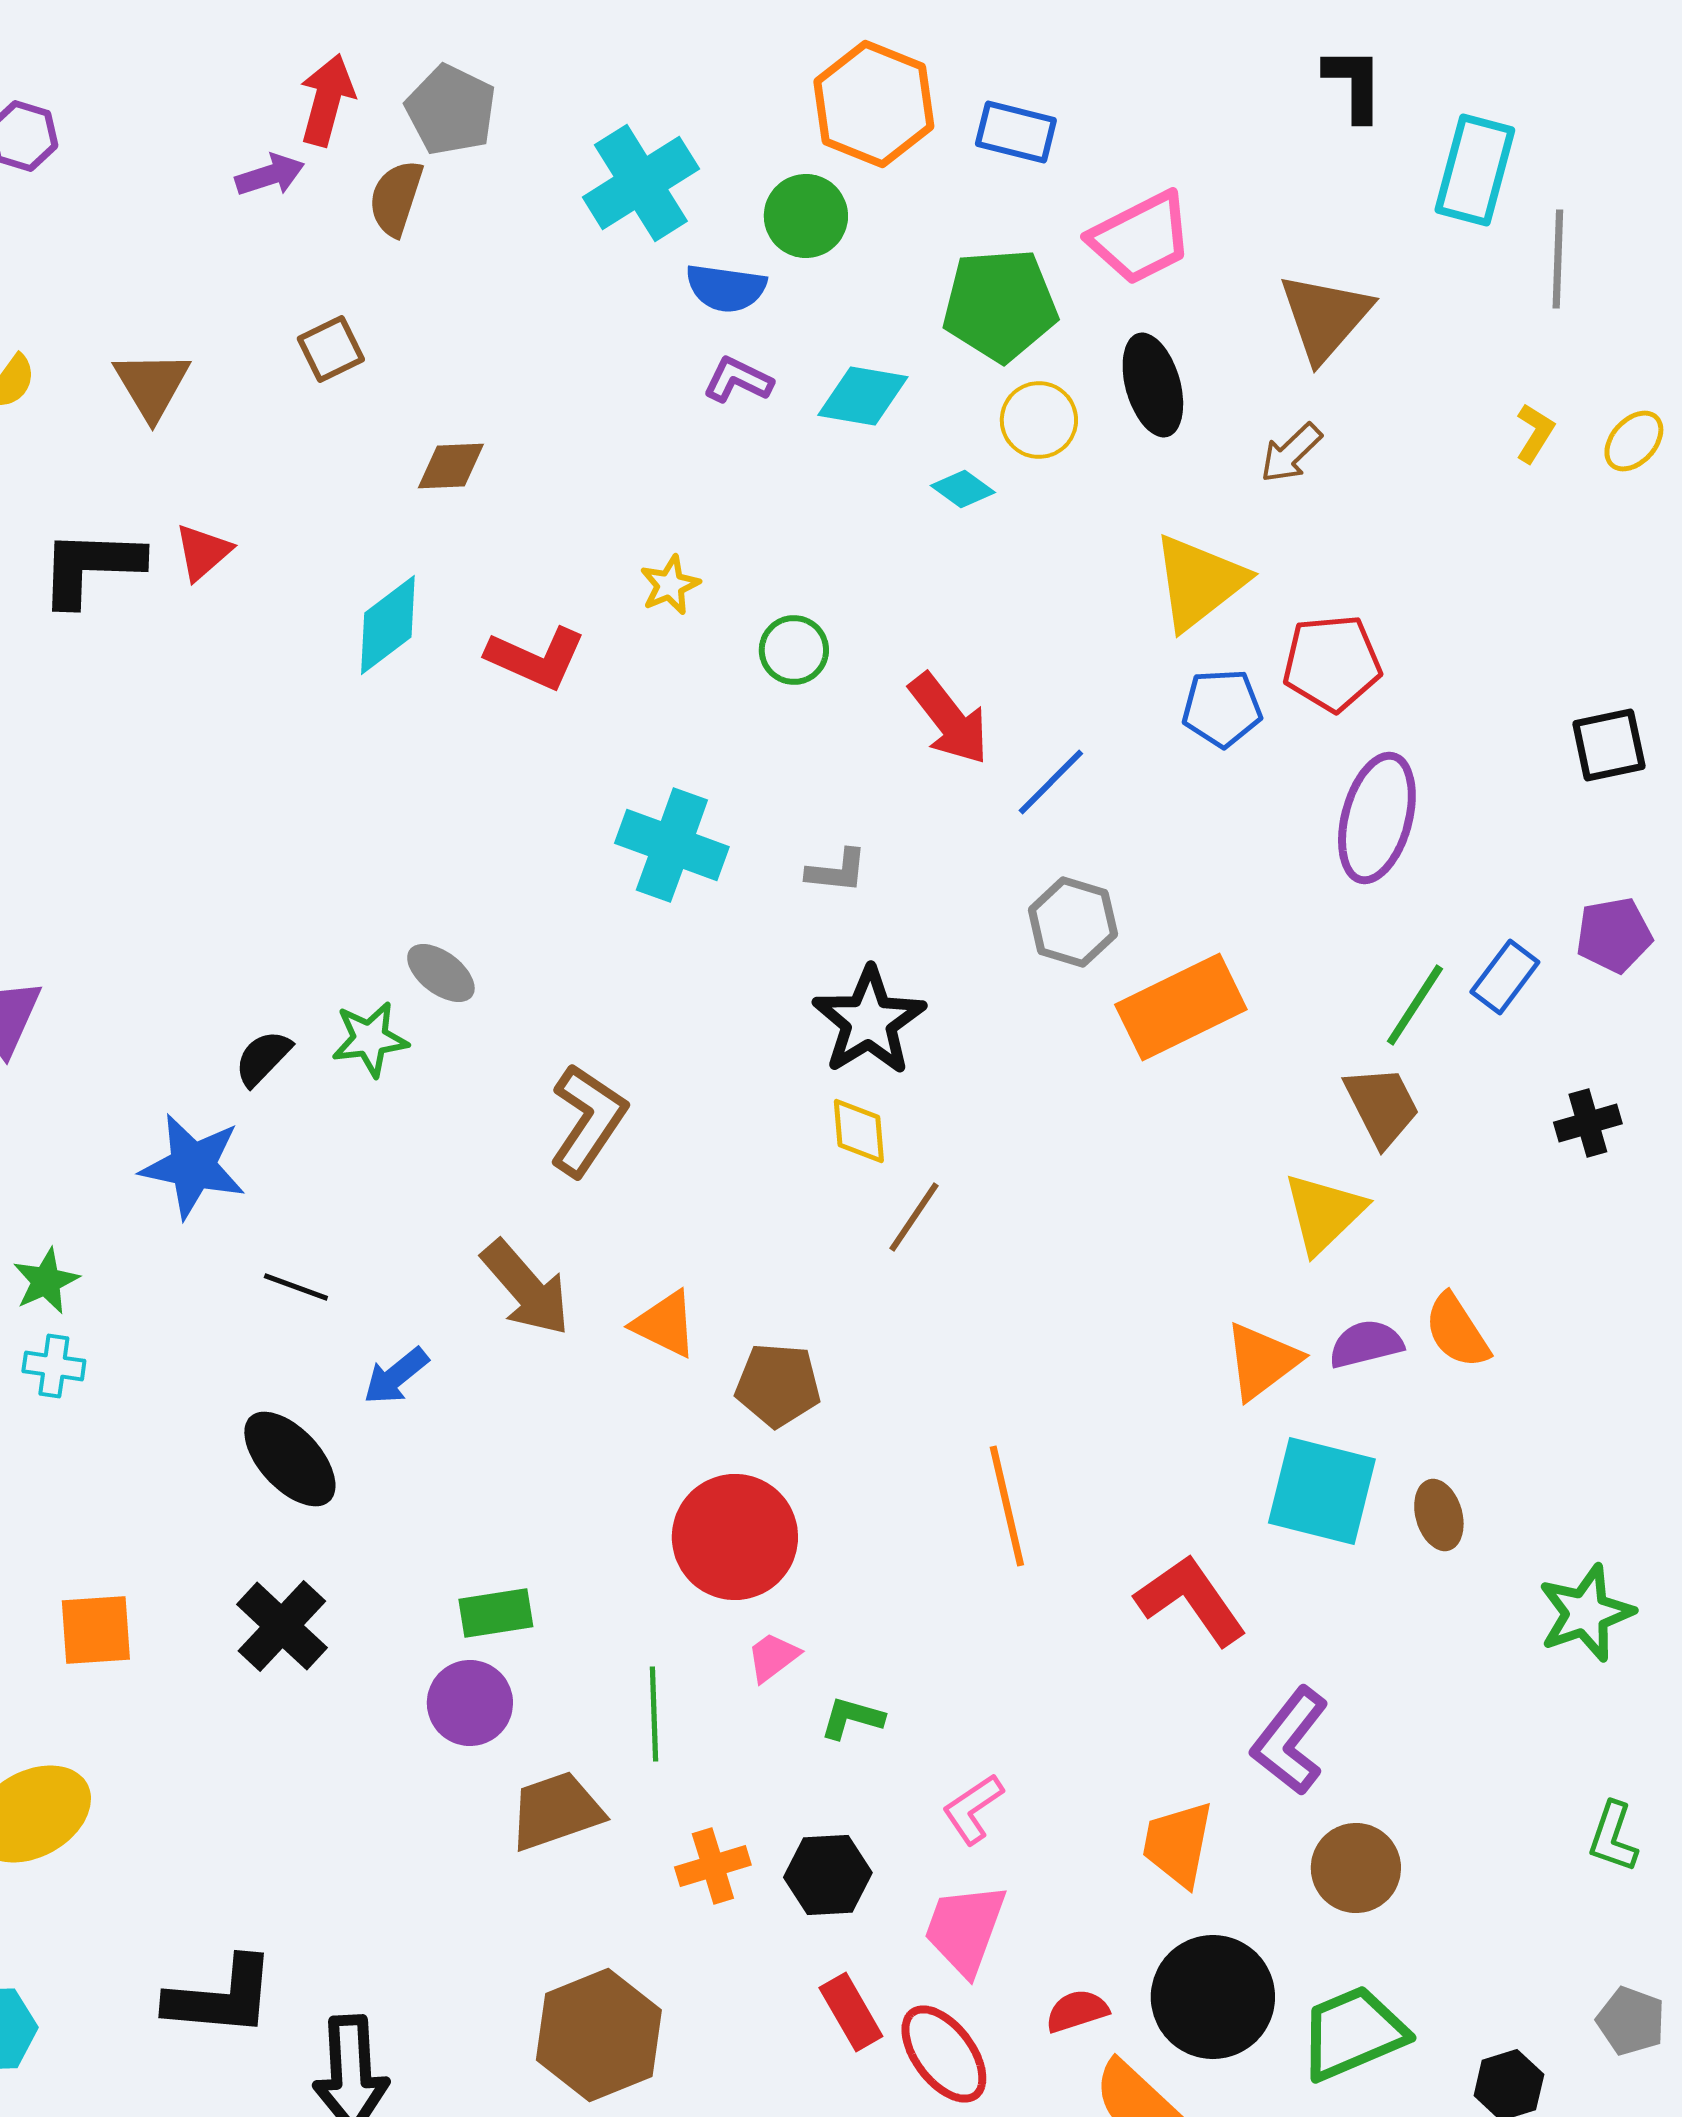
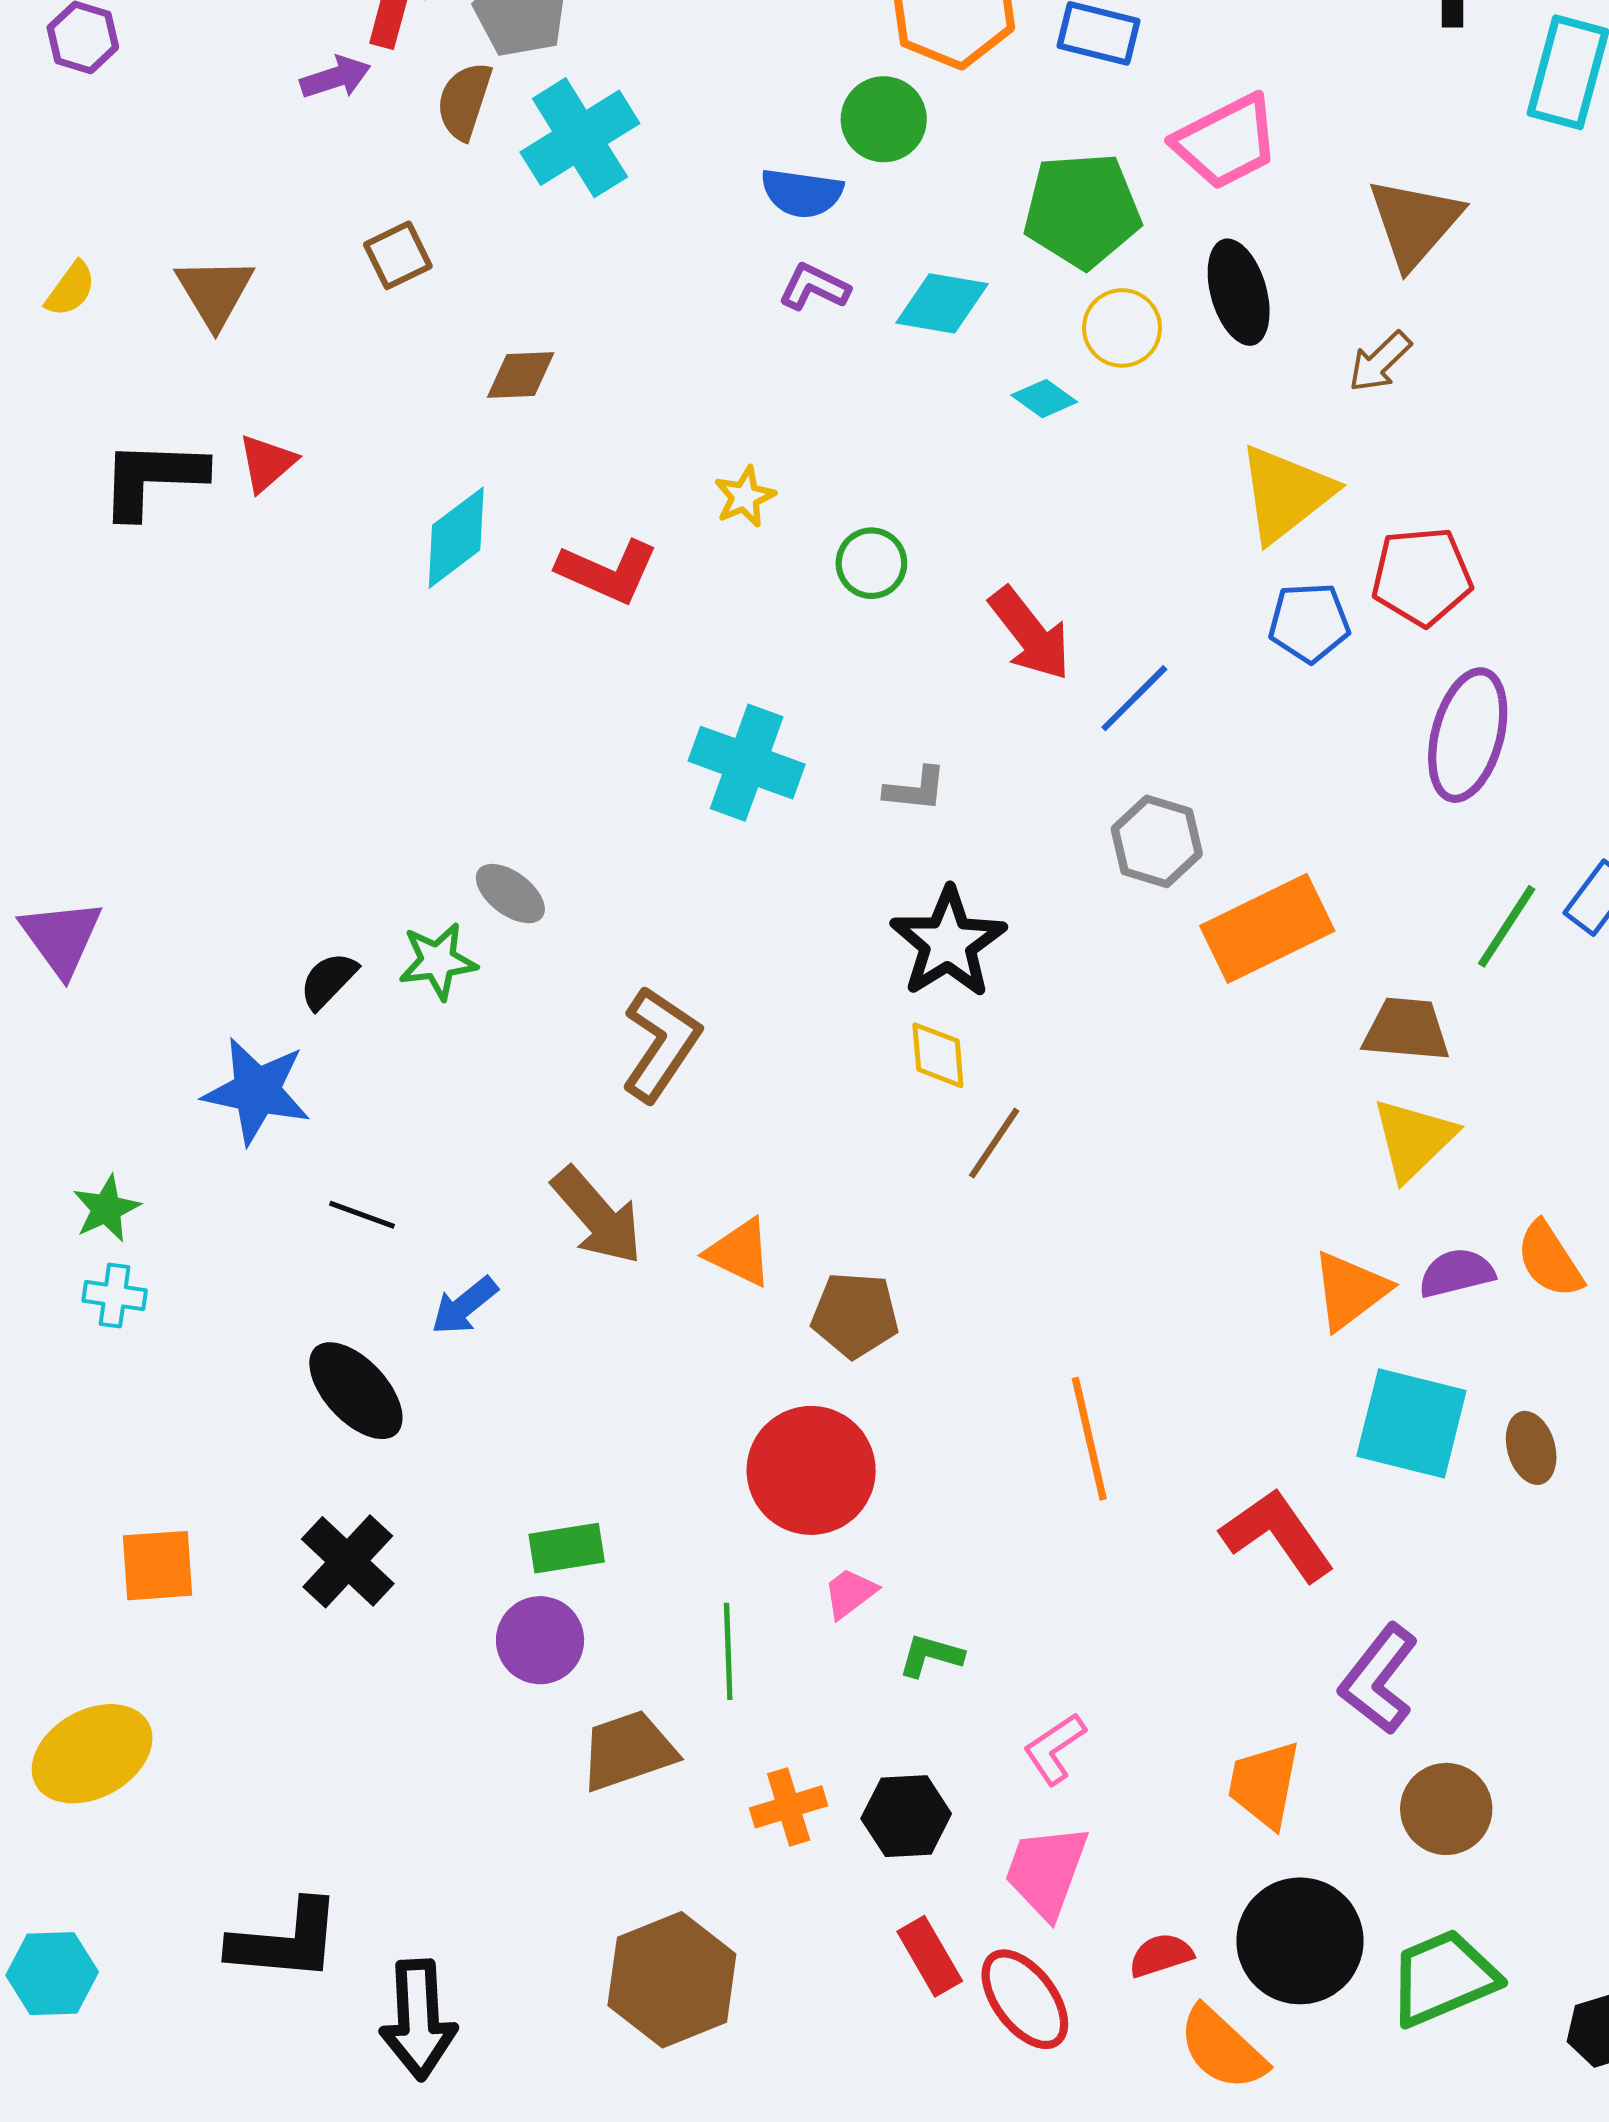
cyan cross: (641, 183) -> (580, 138), moved
brown trapezoid: (1382, 1106) -> (1406, 1030), moved, turned -58

